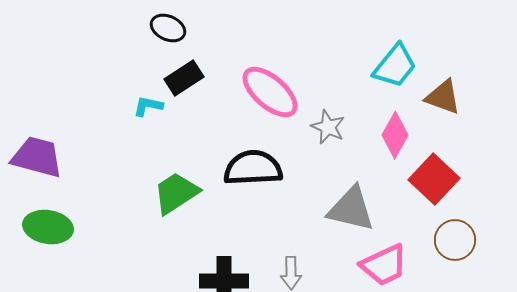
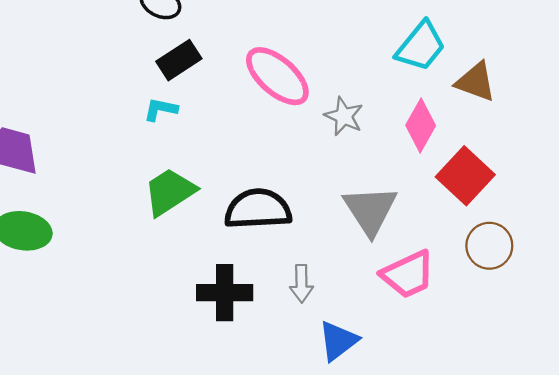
cyan L-shape: (148, 106) -> (161, 109), moved
black semicircle: (253, 168) -> (258, 209), moved
gray triangle: (351, 209) -> (370, 210), turned 44

